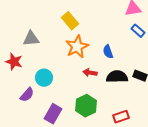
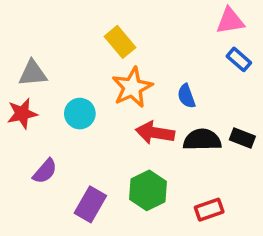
gray triangle: (31, 39) -> (33, 73), moved
red star: (14, 62) -> (22, 114), turned -30
red arrow: (90, 73) -> (155, 133), size x1.5
cyan circle: (44, 78) -> (80, 114), moved

